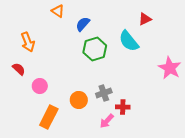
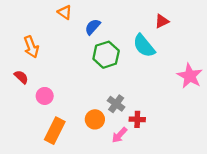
gray cross: (104, 93) -> (116, 104), turned -35
orange circle: (79, 100) -> (95, 119), moved

